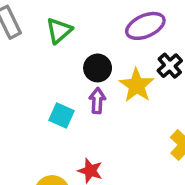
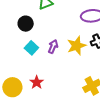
black circle: (98, 68) -> (26, 24), moved

